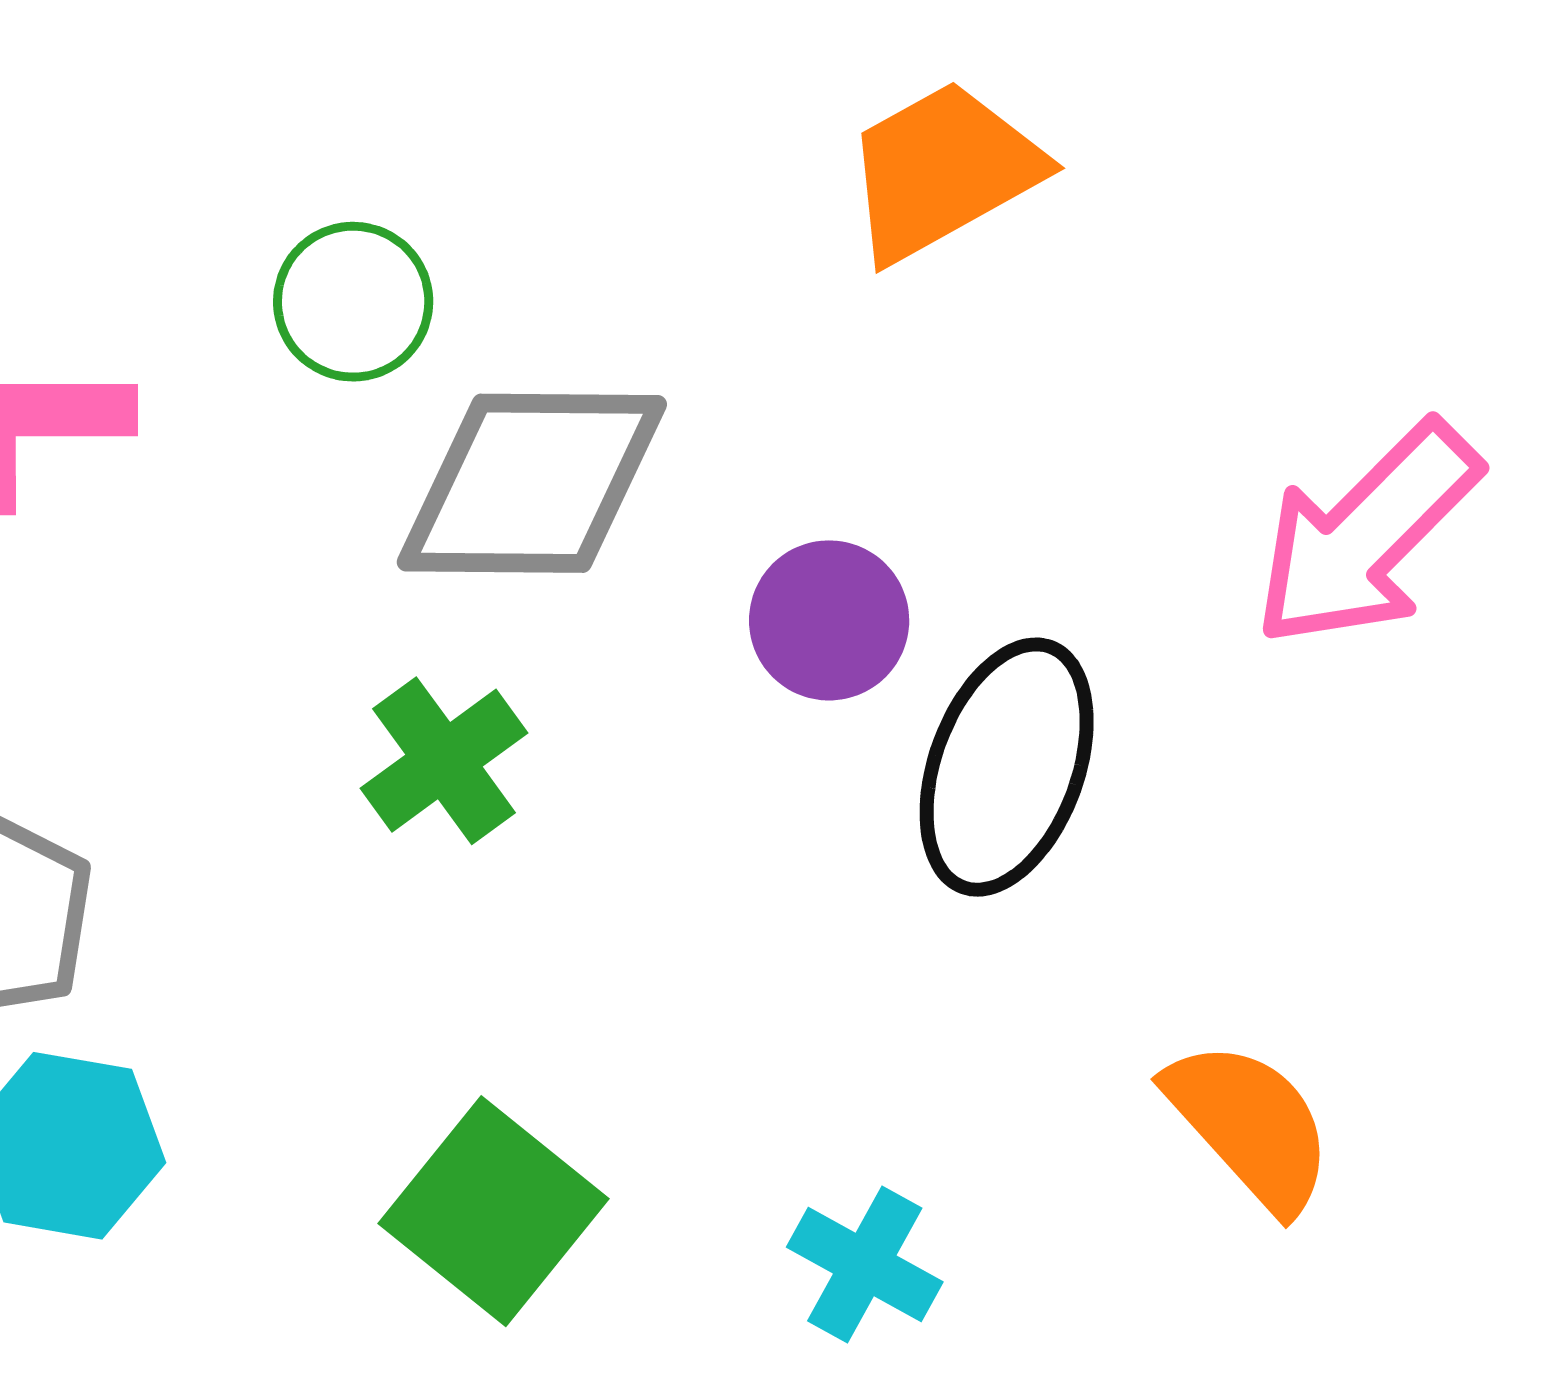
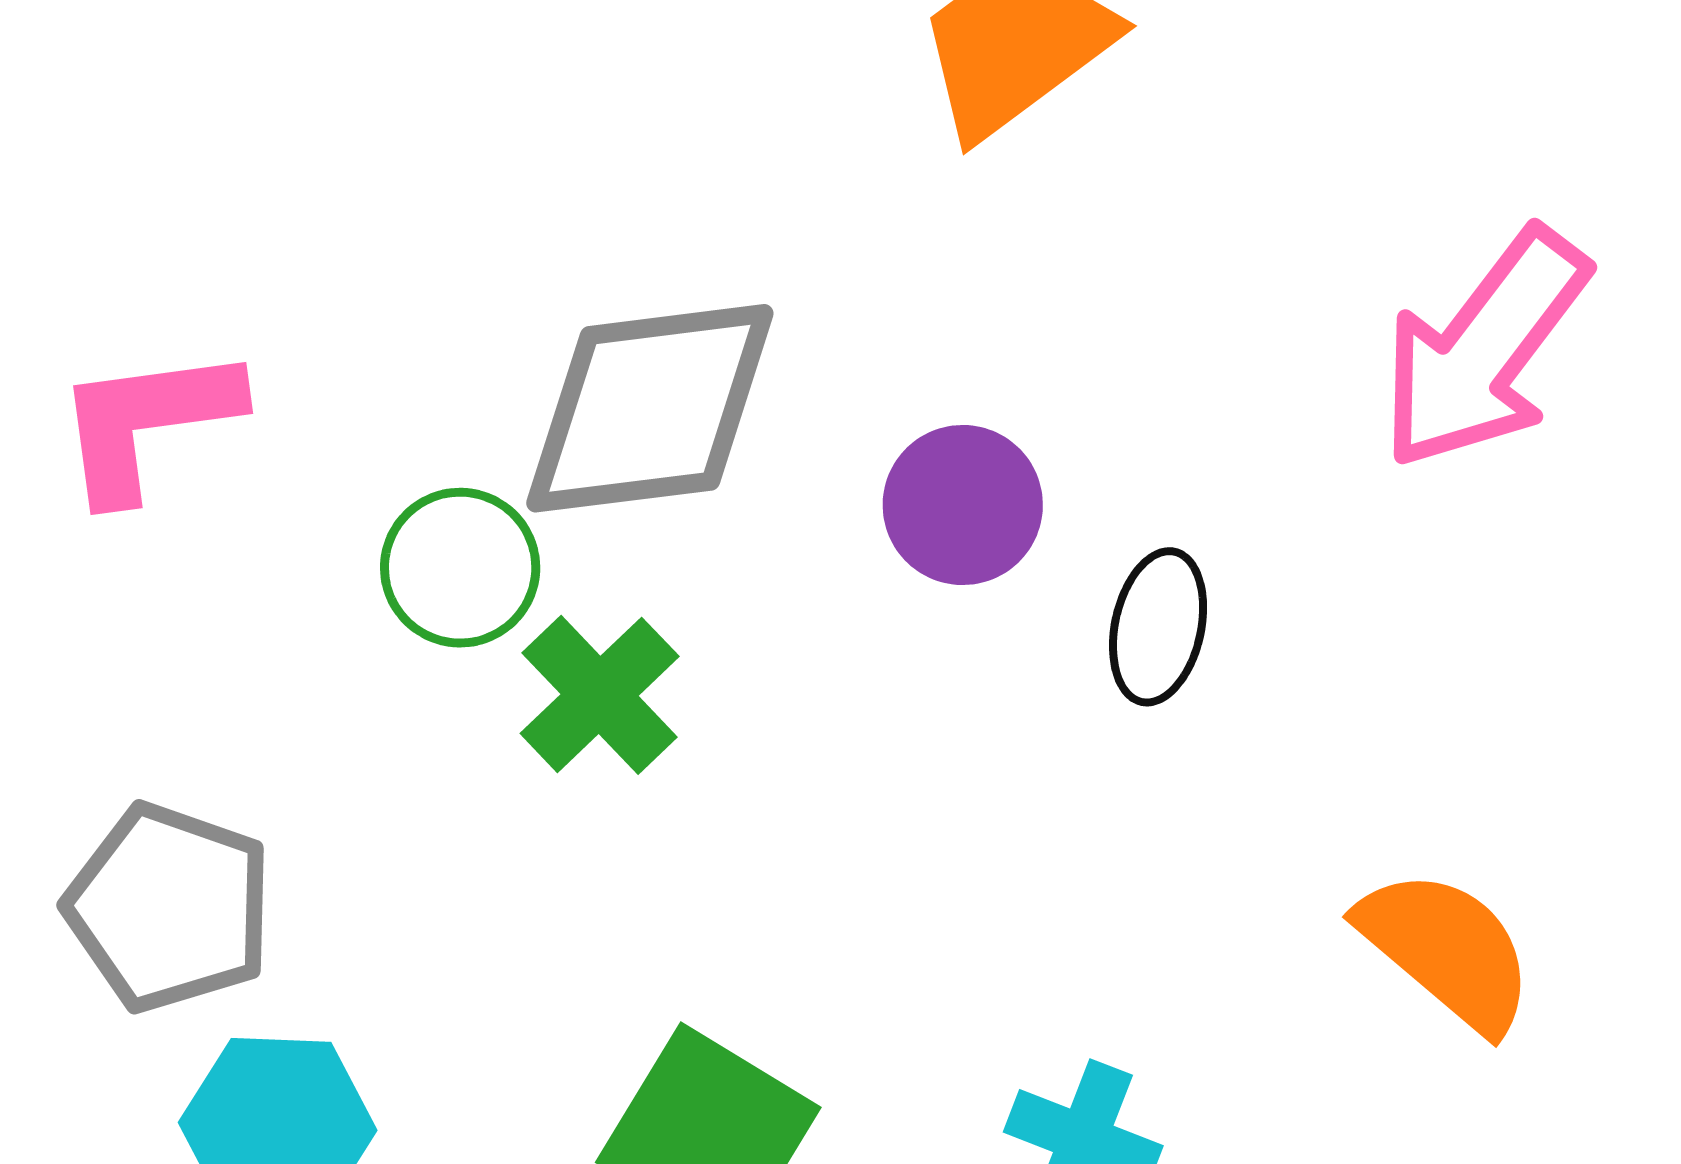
green circle: (353, 302) -> (460, 568), moved
black ellipse: (1007, 767) -> (1158, 627), size x0.6

